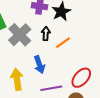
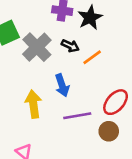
black arrow: (46, 34) -> (70, 46), turned 112

